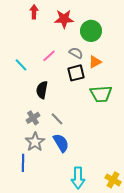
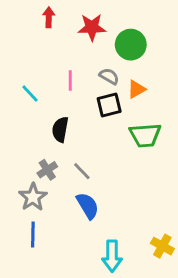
pink line: (49, 56) -> (70, 81), turned -48
gray star: (35, 142) -> (33, 197), moved
yellow cross: (113, 180) -> (162, 246), moved

